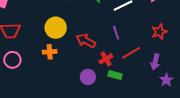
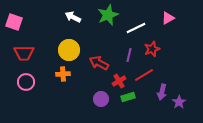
red star: (159, 32) -> (152, 49), moved
purple line: (116, 33) -> (129, 55), turned 32
purple arrow: (155, 62) -> (162, 92), moved
green rectangle: (115, 75) -> (128, 97), turned -32

